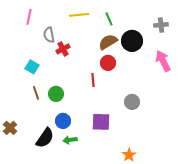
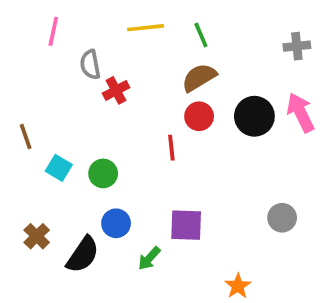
black circle: (132, 41) -> (254, 116), moved
cyan square: (32, 67) -> (59, 168), moved
brown line: (36, 93) -> (26, 137), moved
gray circle: (132, 102) -> (282, 218), moved
brown cross: (10, 128) -> (37, 236), moved
green arrow: (70, 140) -> (149, 258), moved, turned -40

